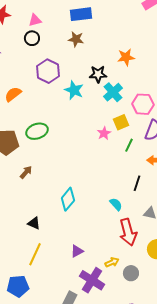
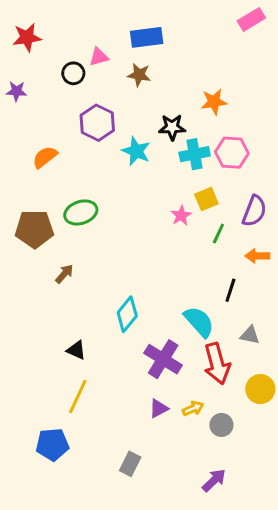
pink triangle: (35, 20) -> (99, 57), moved
cyan cross: (113, 92) -> (195, 154), turned 30
pink hexagon: (143, 104) -> (232, 153), moved
cyan semicircle: (116, 204) -> (199, 322), size x1.6
purple triangle: (77, 251) -> (159, 408), moved
purple cross: (92, 280) -> (163, 359), moved

